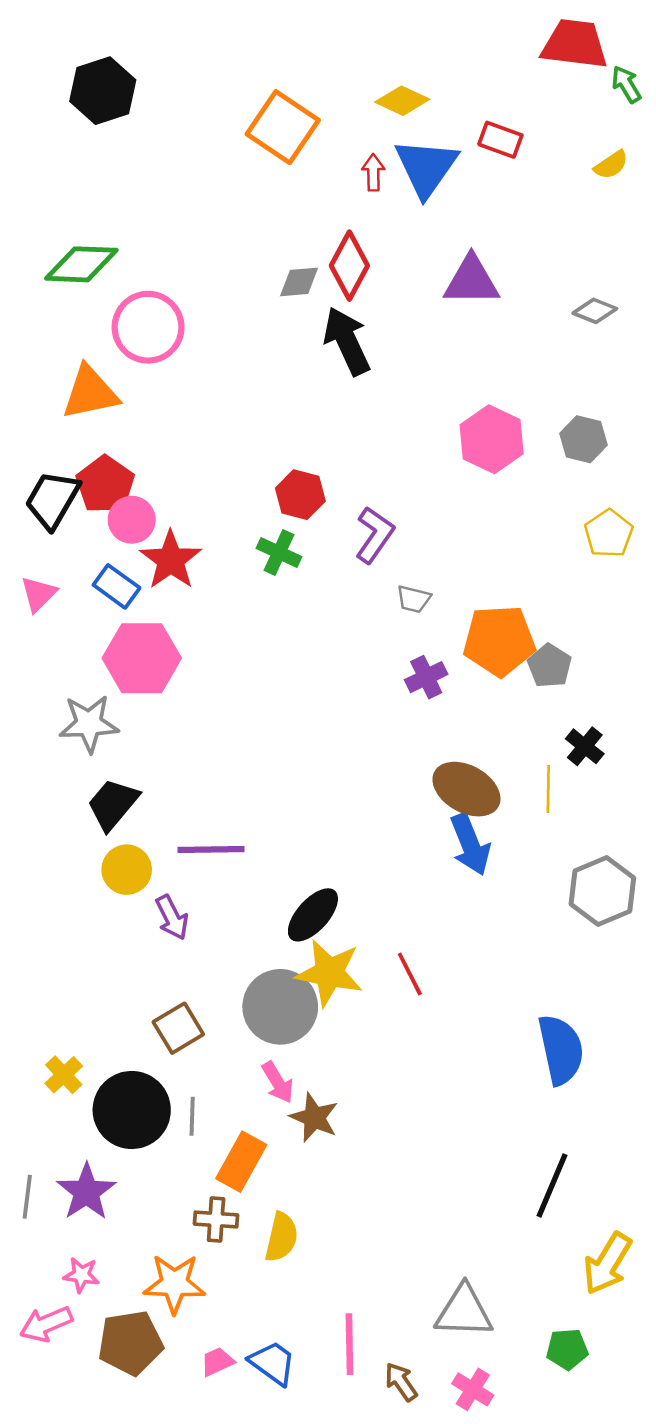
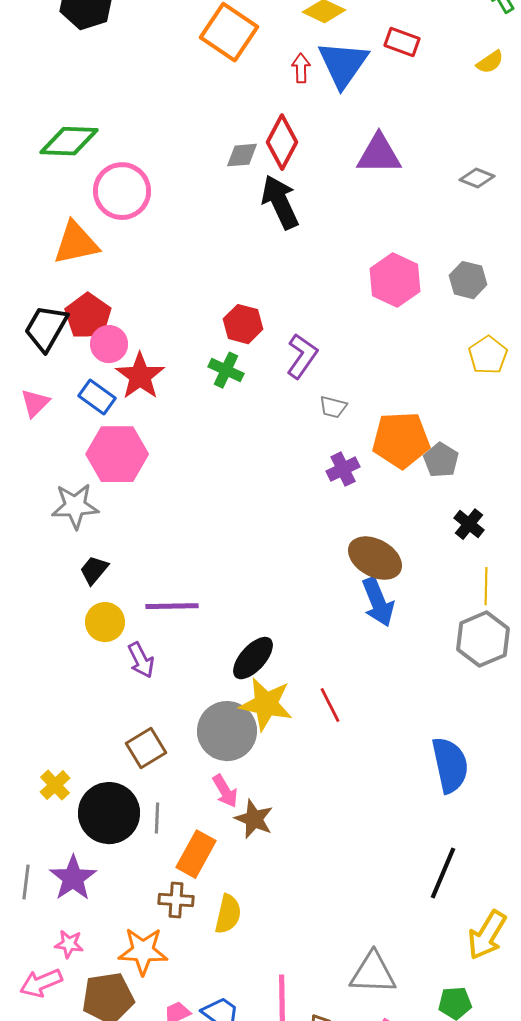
yellow line: (548, 789) -> (486, 586), moved
black trapezoid: (113, 804) -> (94, 570), size x0.7

